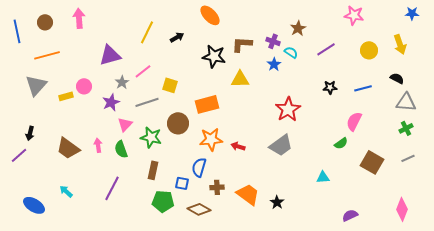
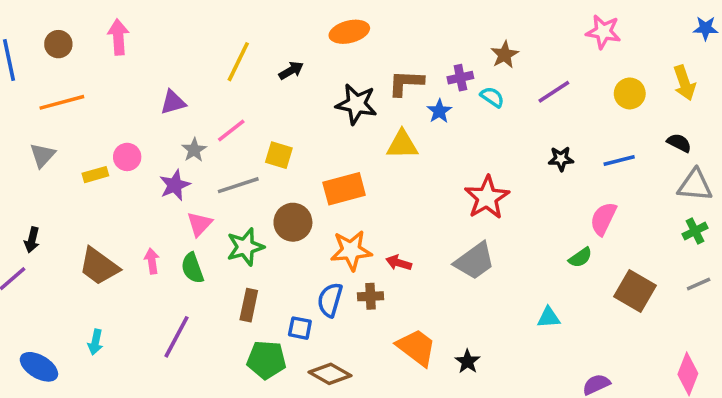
orange ellipse: (210, 15) -> (349, 32), turned -60
purple cross: (273, 41) -> (460, 78), turned -32
purple triangle: (110, 55) -> (173, 102), size x0.7
blue star: (274, 64) -> (439, 111), moved
gray triangle: (36, 85) -> (42, 155), size x0.7
green star: (151, 137) -> (245, 247), turned -30
brown cross: (217, 187) -> (371, 296), moved
cyan arrow: (66, 191) -> (95, 342), turned -120

